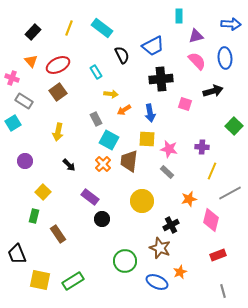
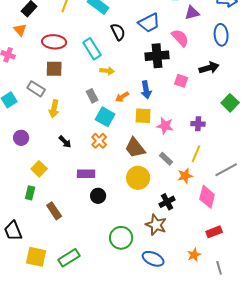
orange triangle: (31, 61) -> (20, 30), moved
pink semicircle: (197, 61) -> (180, 38), moved
red ellipse: (58, 65) -> (54, 42), turned 30
cyan rectangle: (96, 72) -> (92, 49), size x1.5
brown square: (58, 92) -> (54, 69), turned 36
gray rectangle: (24, 101) -> (36, 89), moved
orange arrow: (124, 110) -> (122, 97), moved
brown trapezoid: (129, 161) -> (135, 148), moved, turned -45
yellow line: (212, 171) -> (196, 154), moved
gray rectangle: (167, 172) -> (166, 159), moved
purple rectangle: (90, 197) -> (86, 174), turned -36
orange star: (180, 272) -> (194, 255), moved

